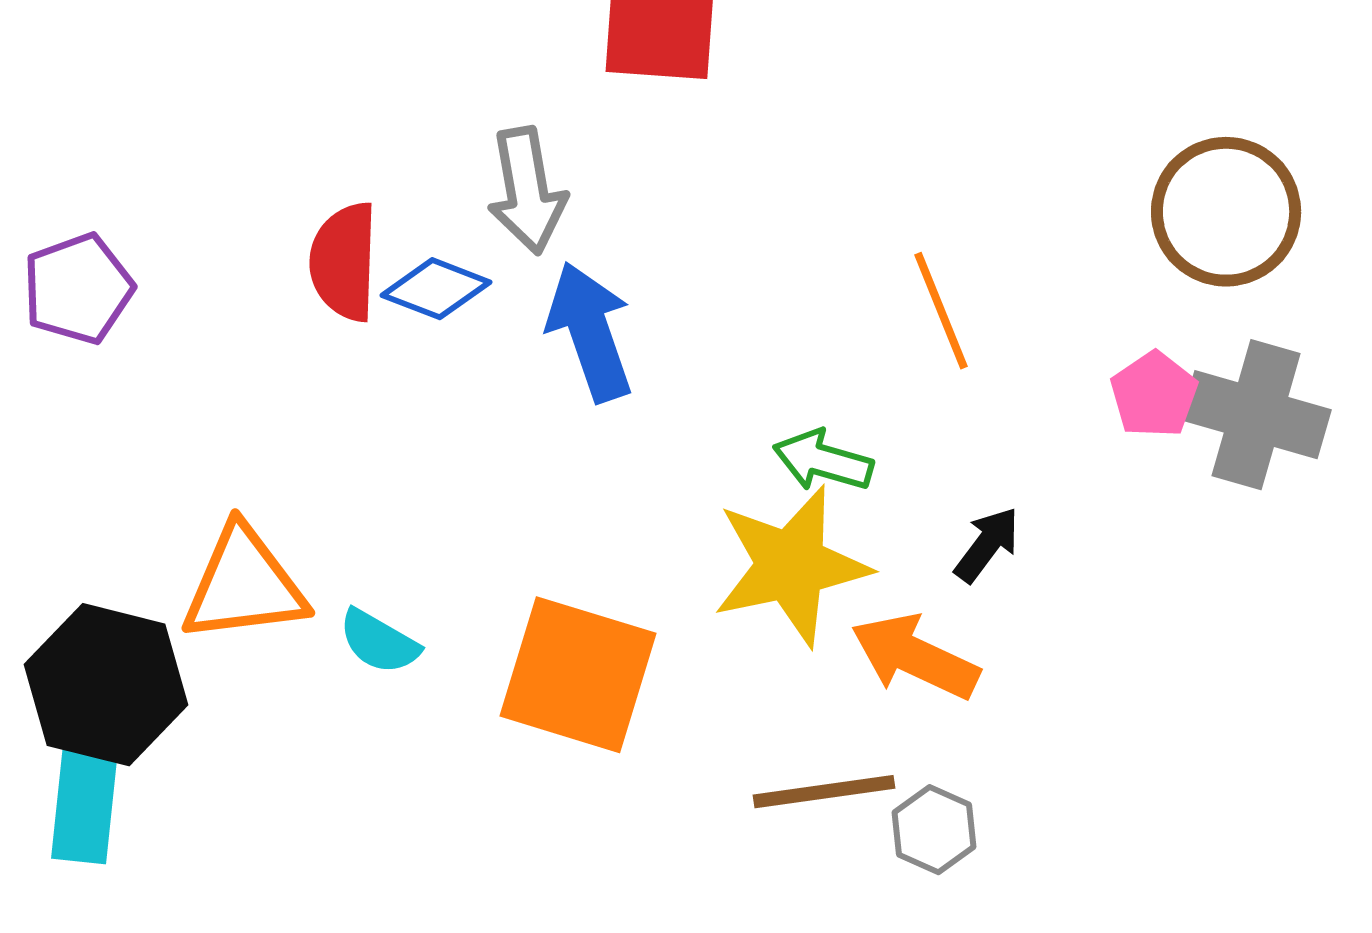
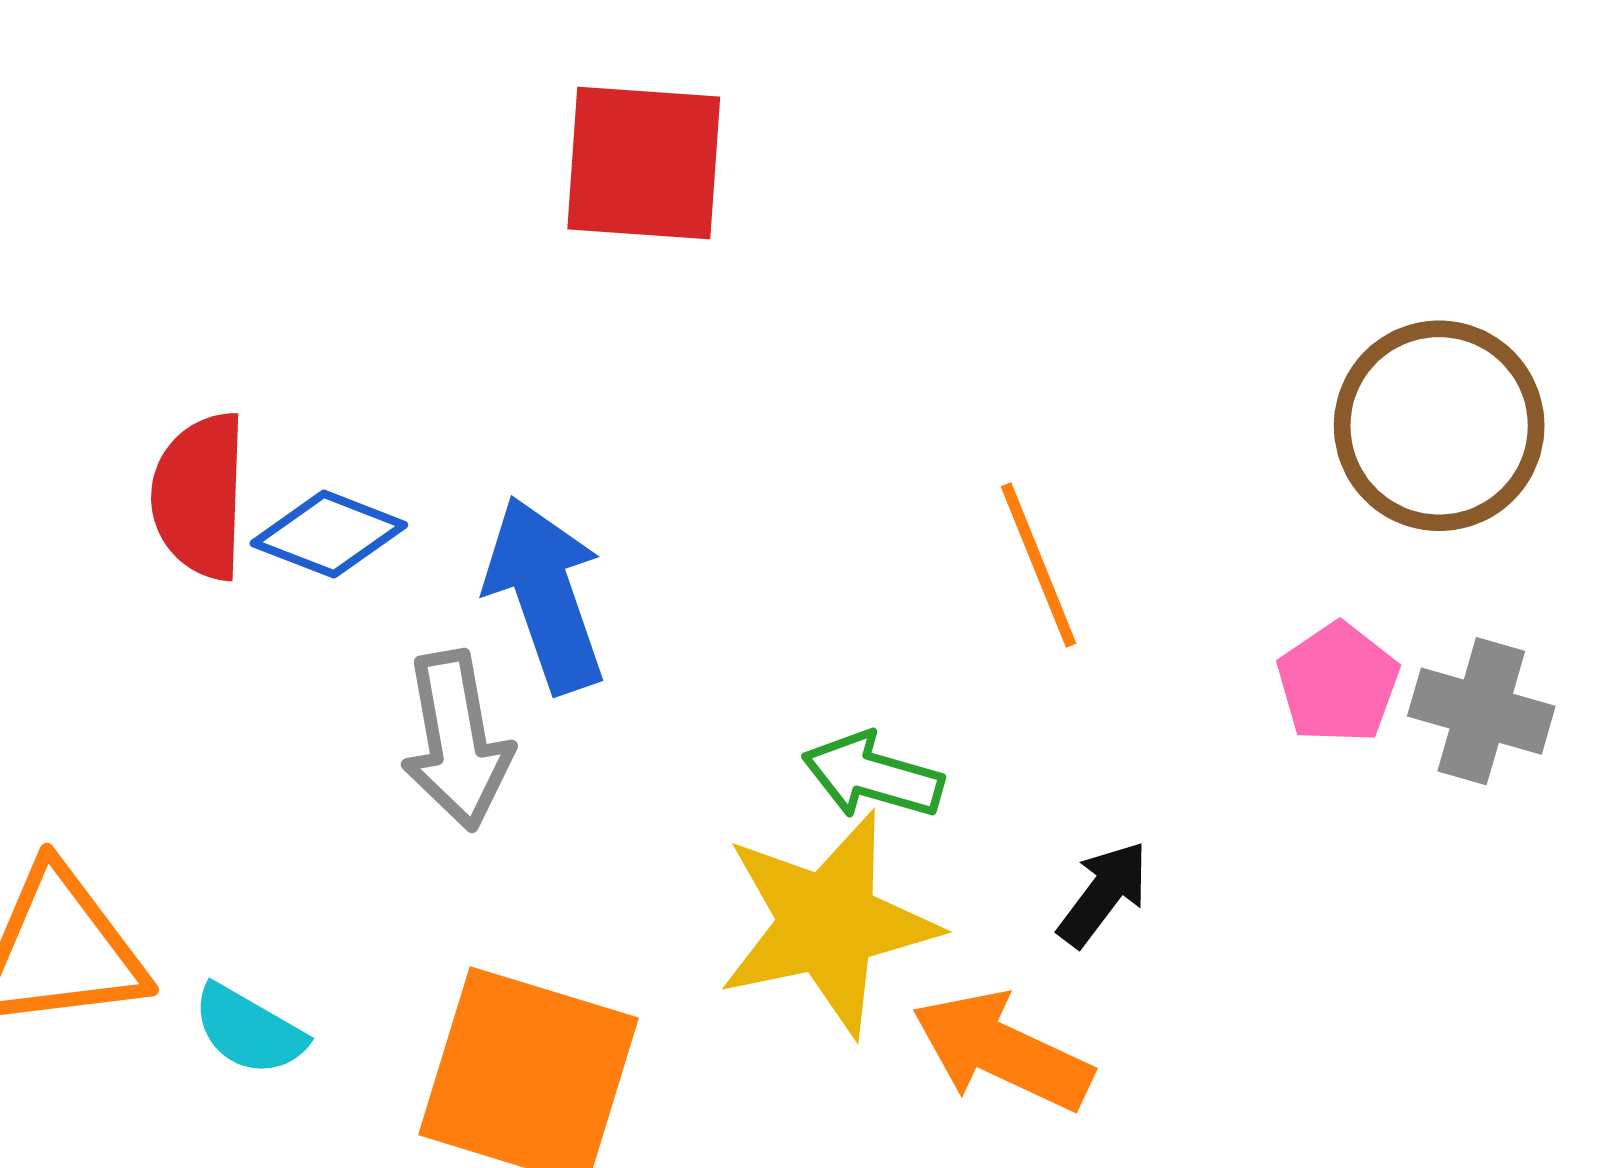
gray arrow: (527, 191) -> (457, 741), moved
gray cross: (1256, 415) -> (1481, 711), size x0.7

